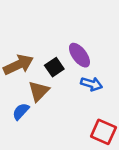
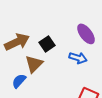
purple ellipse: (79, 55) -> (86, 34), moved

